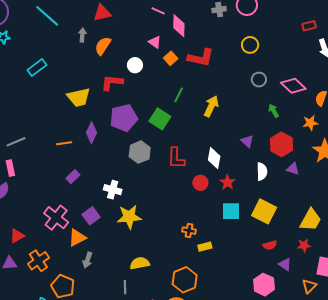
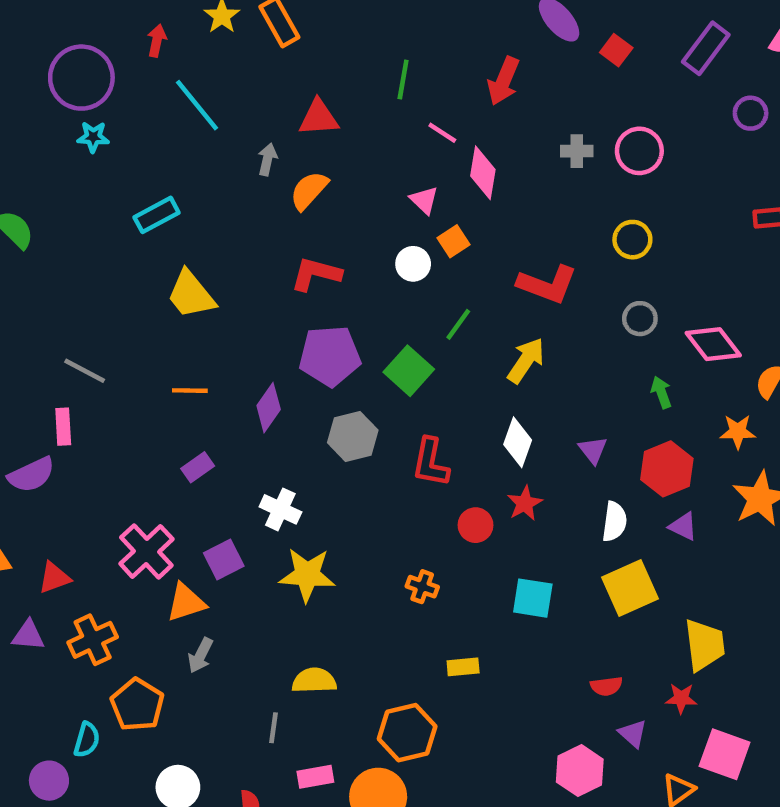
red L-shape: (201, 58) -> (547, 284), moved
white circle: (135, 65) -> (413, 264), moved
yellow trapezoid: (79, 97) -> (191, 295), moved, turned 55
purple diamond: (92, 133) -> (269, 408), moved
gray line: (16, 142) -> (85, 371), turned 42
white diamond: (214, 158) -> (518, 442), moved
red star: (227, 182) -> (525, 503), moved
yellow square: (264, 211) -> (630, 588), moved, turned 30
yellow trapezoid: (311, 220) -> (705, 645), turned -45
orange cross: (189, 231) -> (422, 587), moved

